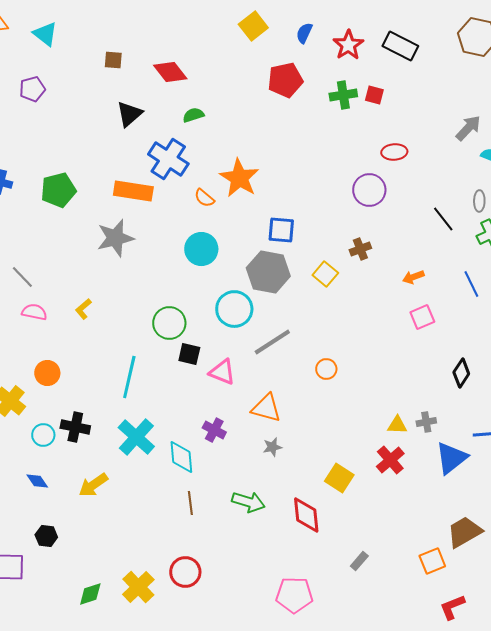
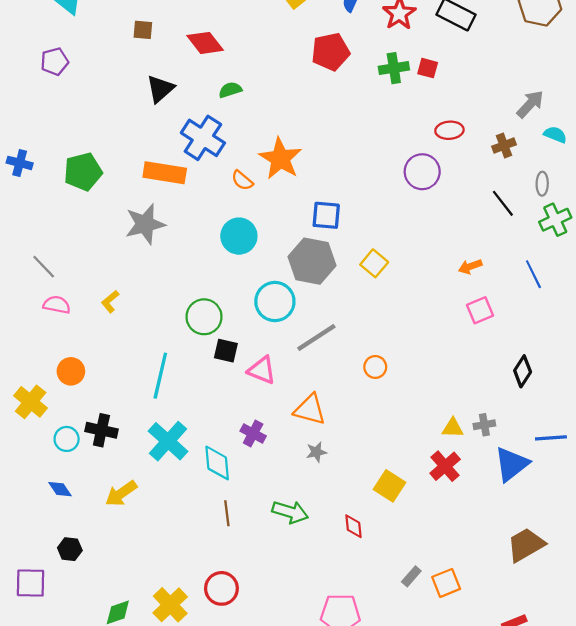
brown cross: (360, 249) -> (504, 146), moved
red diamond: (306, 515) -> (353, 526), size x0.6
orange square: (432, 561) -> (446, 583), moved

